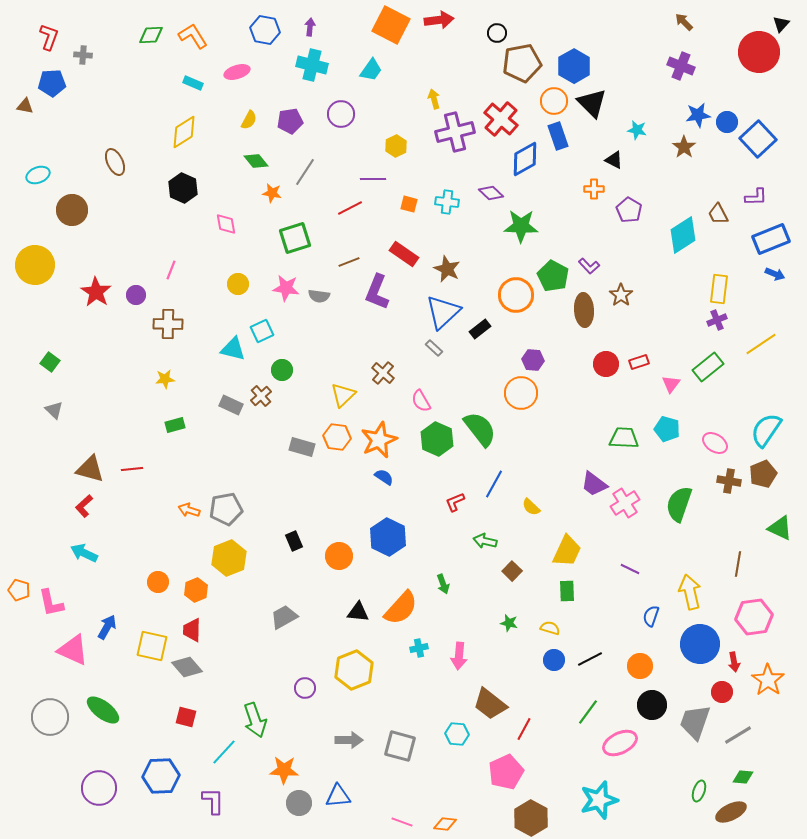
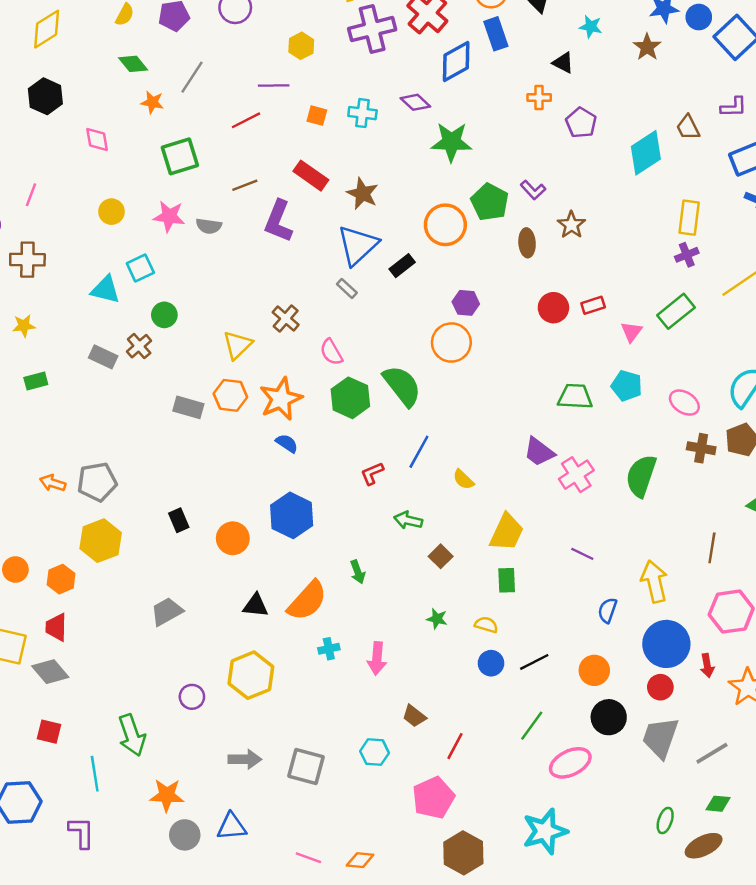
brown ellipse: (584, 310) -> (527, 243), size x0.7
red circle: (722, 692) -> (660, 687), moved
brown trapezoid: (490, 704) -> (414, 716), size x0.6
cyan line: (224, 752) -> (95, 774), turned -52

